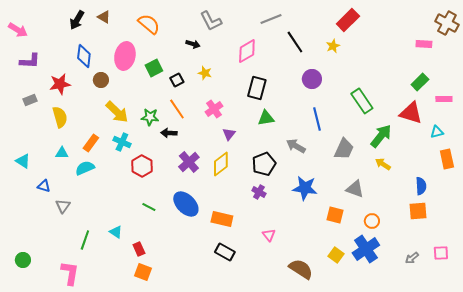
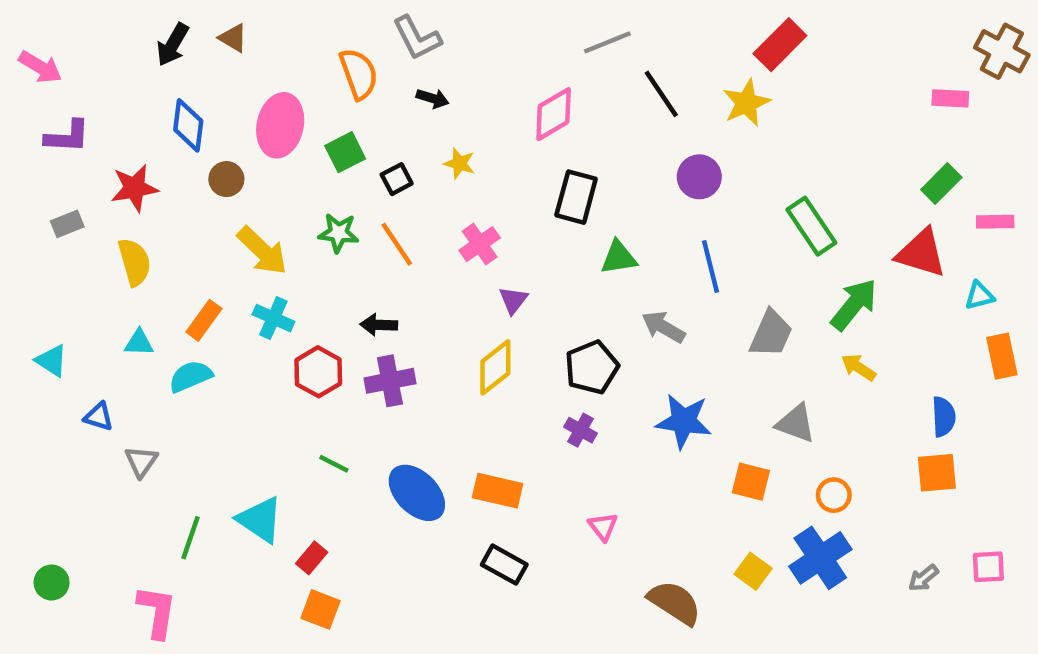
gray L-shape: (211, 21) -> (417, 38), moved
orange semicircle: (149, 24) -> (359, 74), moved, turned 30
yellow star: (333, 46) -> (746, 103), size x1.5
green star: (150, 117) -> (338, 233), moved
green triangle: (266, 118) -> (619, 258), moved
black arrow: (169, 133) -> (379, 325), moved
purple cross: (189, 162) -> (390, 381), moved, turned 30
blue ellipse: (186, 204) -> (417, 493), moved
cyan triangle: (116, 232) -> (260, 520), size x1.6
red rectangle: (139, 249) -> (312, 558), turned 64

